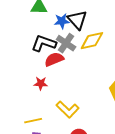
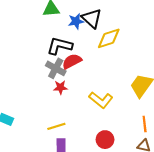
gray cross: (66, 43) -> (56, 68), moved
yellow L-shape: (68, 109) -> (101, 100), moved

